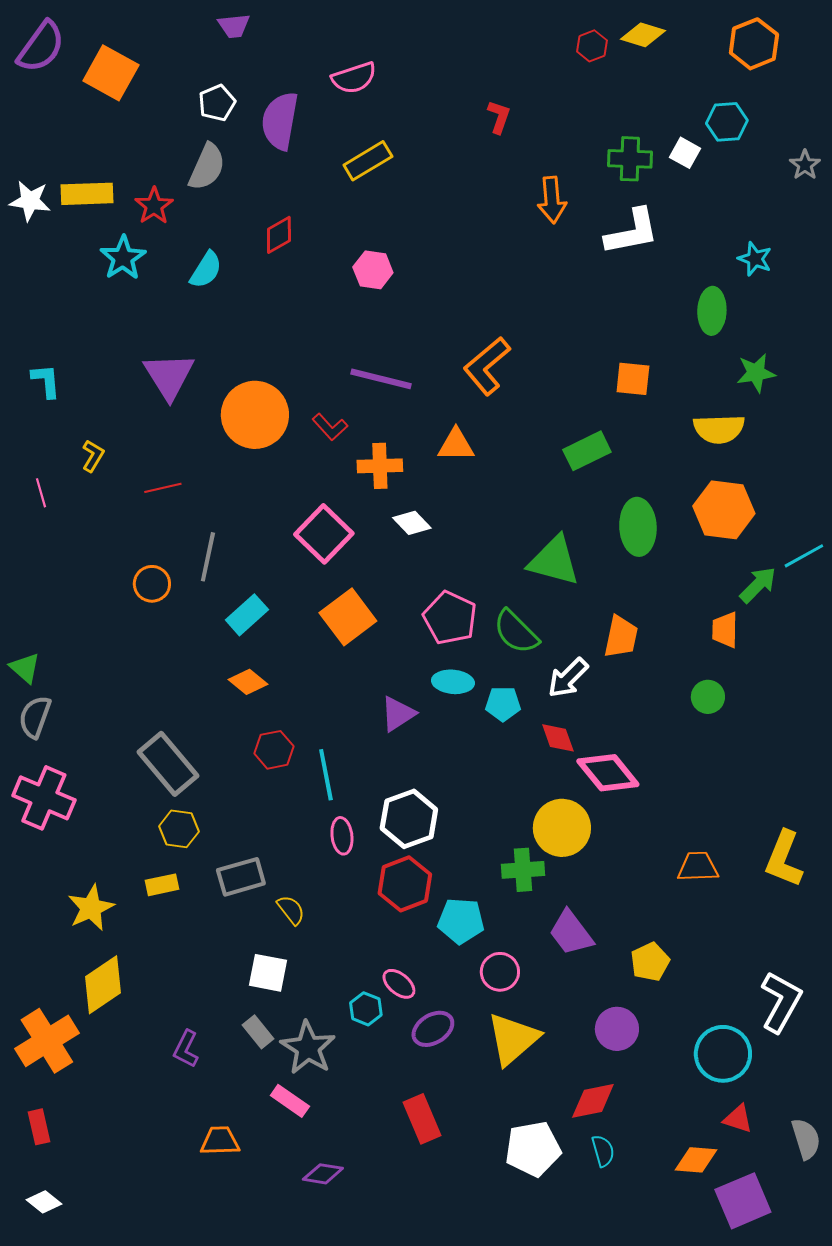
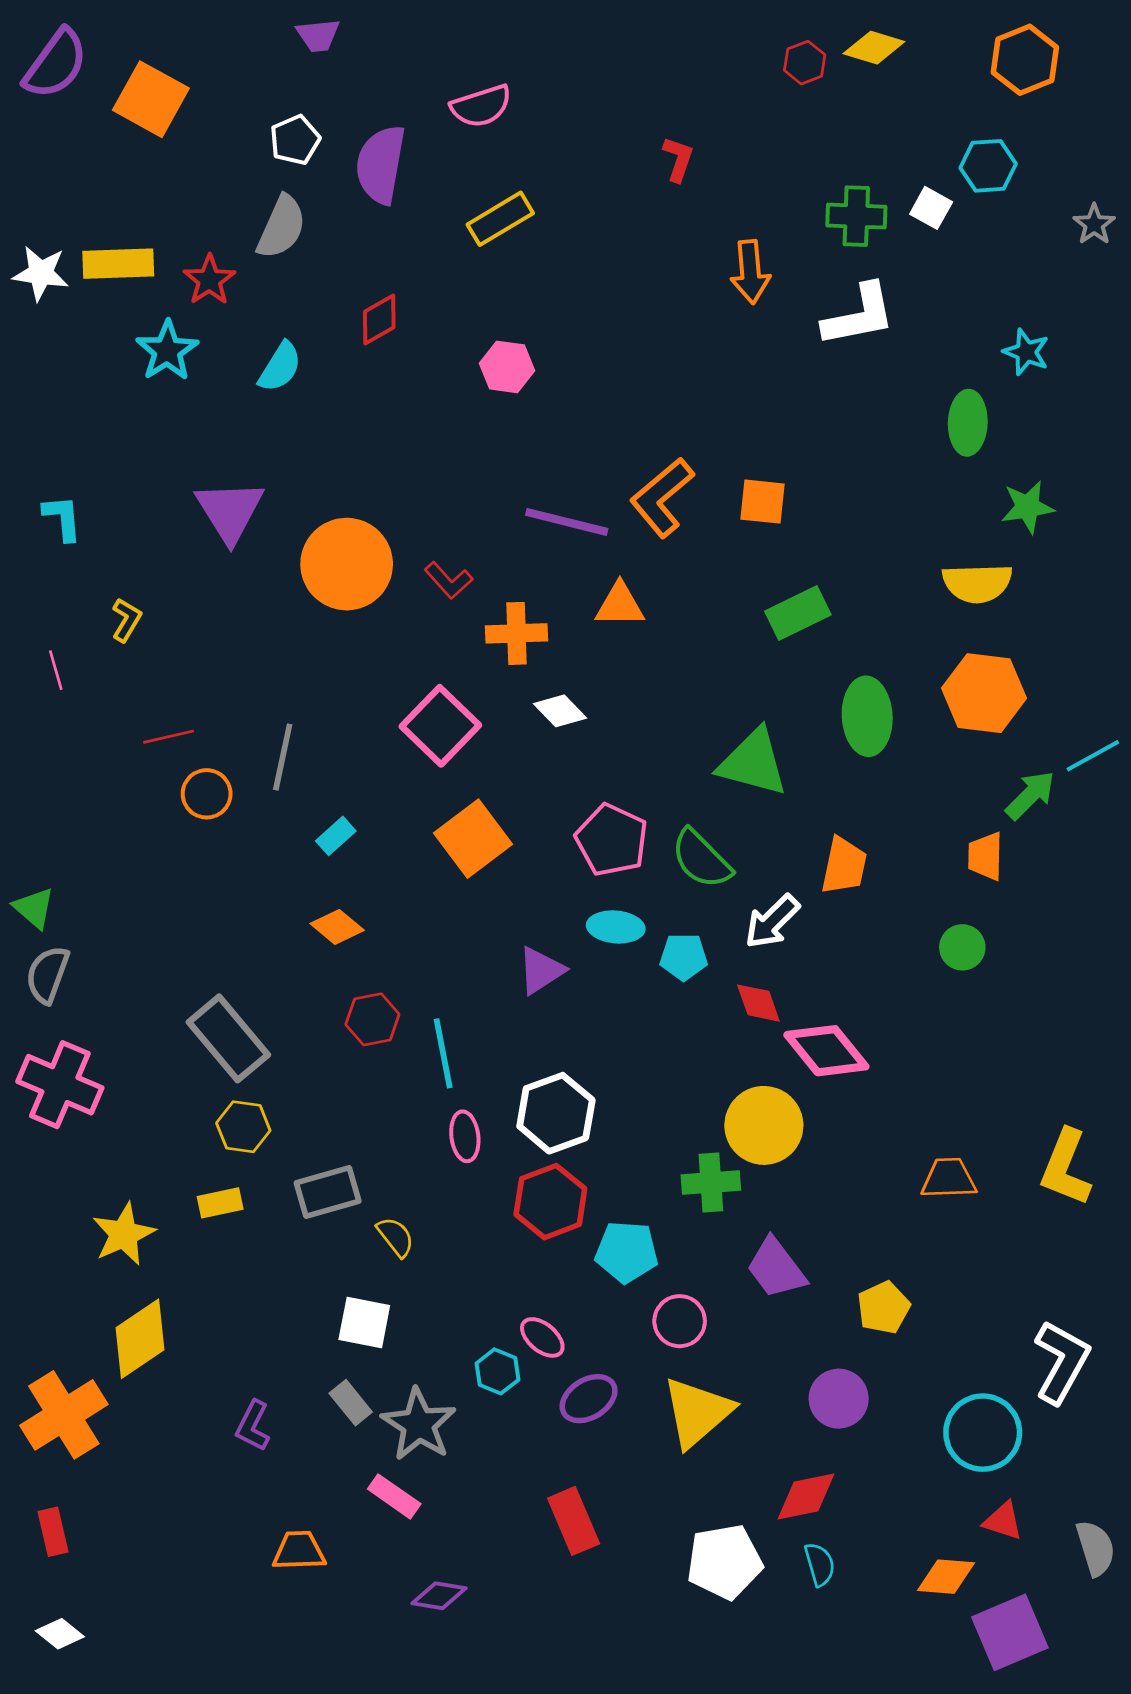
purple line: (381, 379) -> (567, 522), moved
orange square: (633, 379) -> (763, 502), moved
red line: (163, 488) -> (169, 737), moved
cyan rectangle: (247, 615) -> (336, 836), size x0.7

